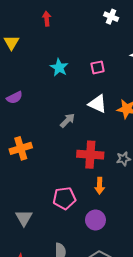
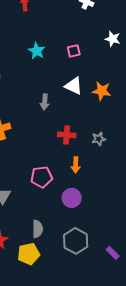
gray arrow: (67, 120) -> (45, 102), turned 140
red cross: (90, 155) -> (67, 135), size x0.7

